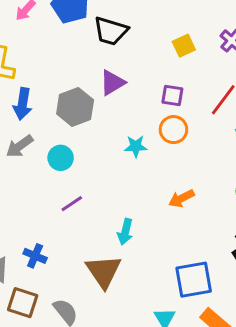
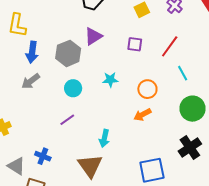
orange circle: (173, 130) -> (147, 89), moved
cyan circle: (61, 158) -> (73, 88), moved

